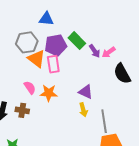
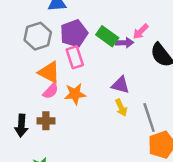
green rectangle: (77, 41) -> (107, 36), moved
purple arrow: (95, 51) -> (125, 43), moved, turned -48
orange triangle: (36, 59) -> (49, 72), moved
pink semicircle: (30, 88) -> (51, 91), turned 88

